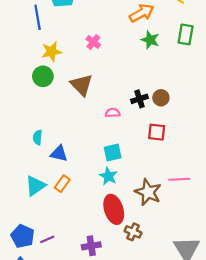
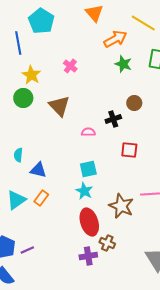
yellow star: (51, 52) -> (31, 75), turned -30
brown circle: (161, 98) -> (134, 103), moved
purple cross: (91, 246) -> (88, 256), moved

